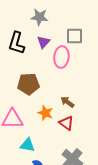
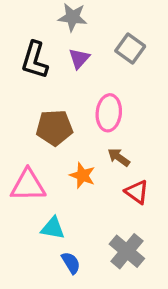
gray square: (74, 36) -> (130, 49), turned 36
pink ellipse: (61, 57) -> (109, 113), moved
red triangle: (66, 123) -> (137, 192), moved

